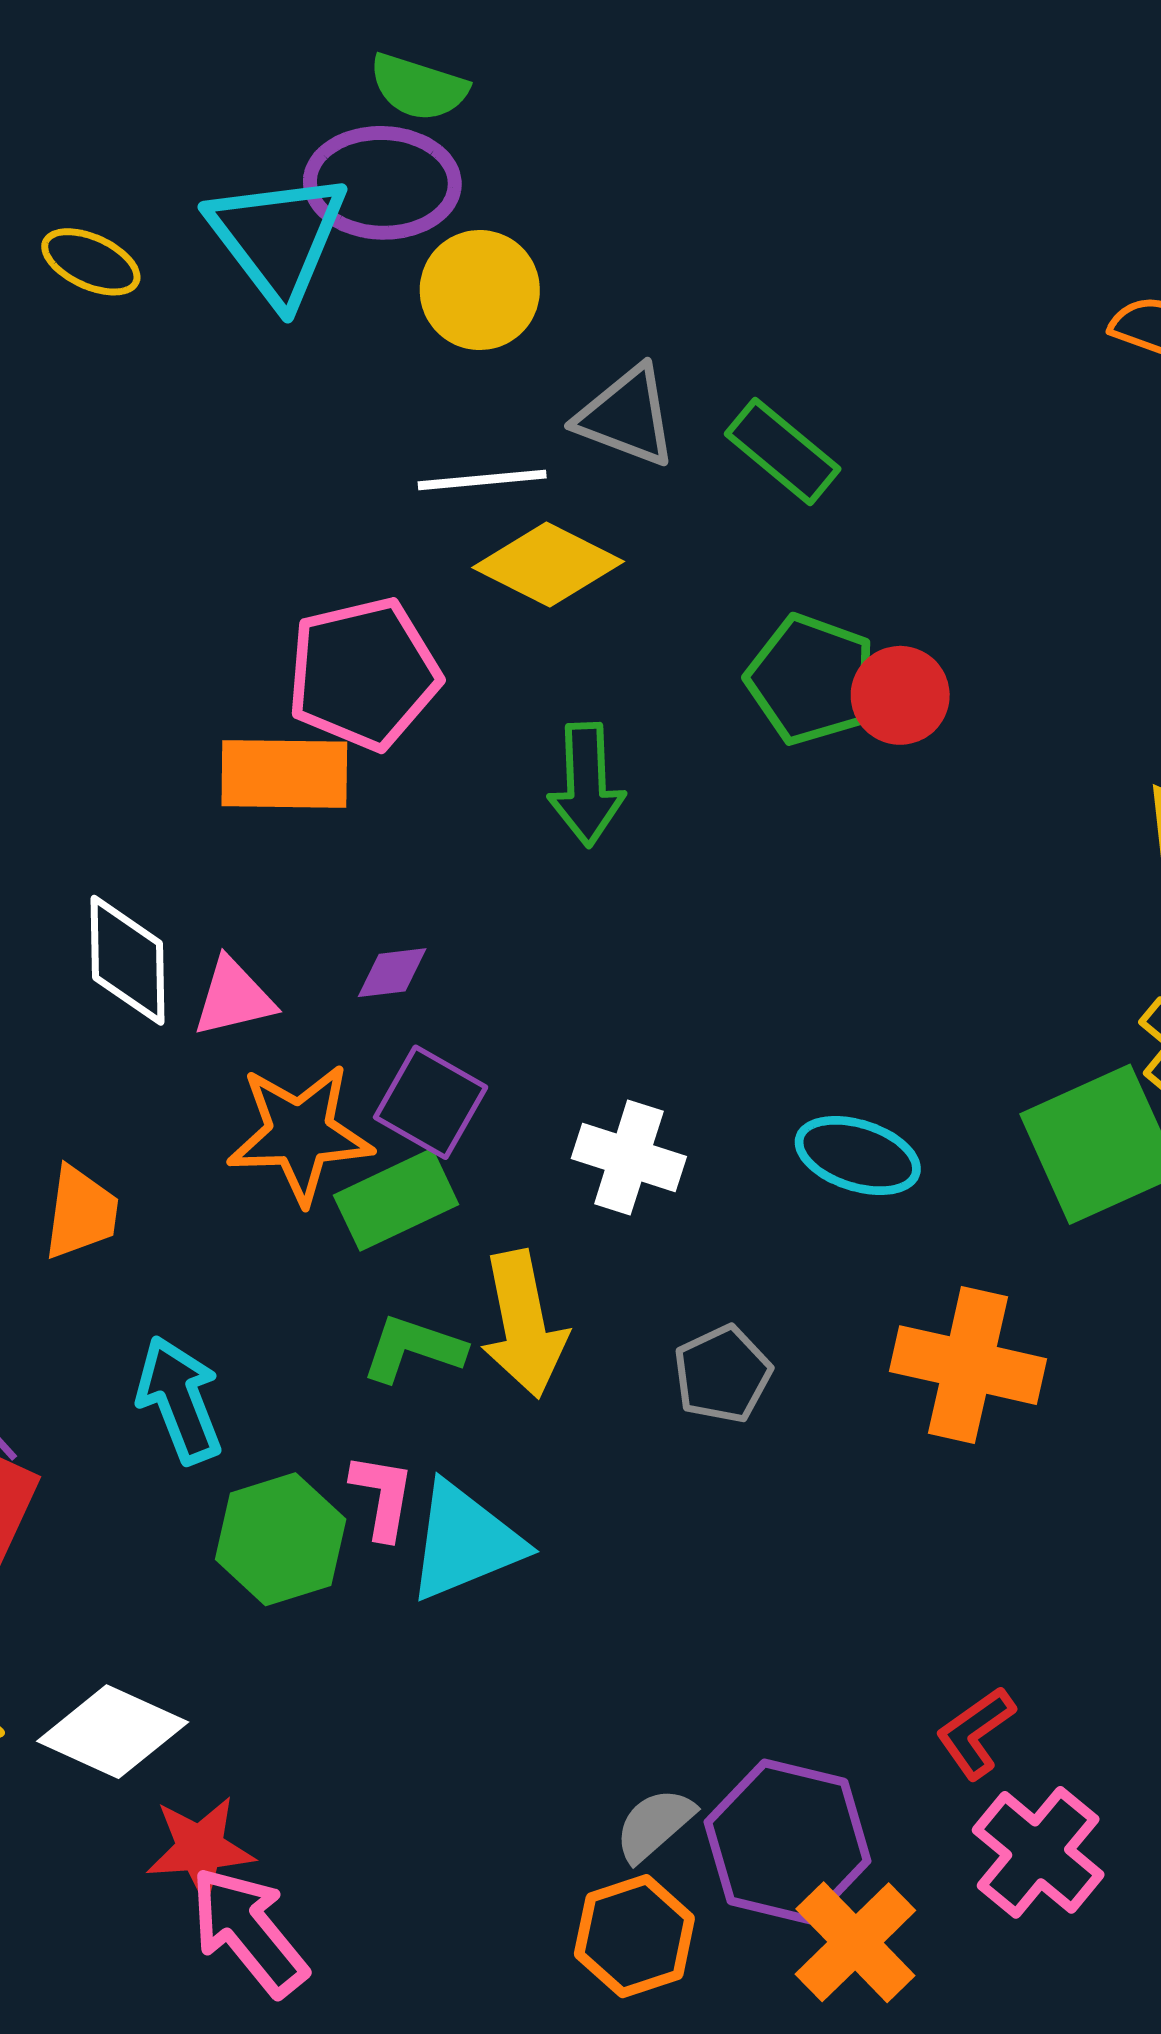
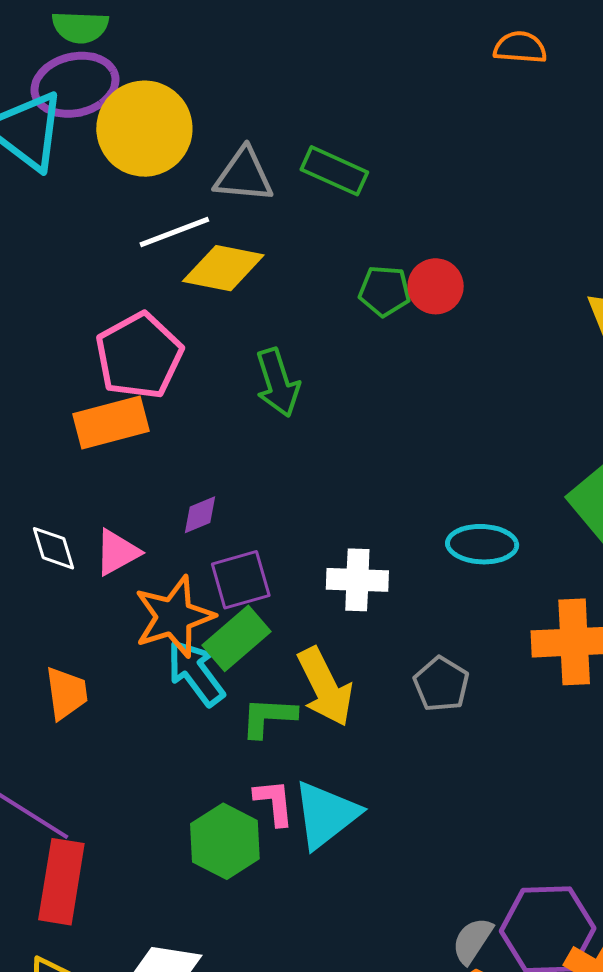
yellow circle: (480, 290) -> (144, 129), size x1.4
green pentagon: (811, 679) -> (385, 291), size x0.7
white diamond: (127, 960) -> (54, 548), size x0.7
purple square: (431, 1102) -> (241, 580), turned -30
cyan arrow: (179, 1400) -> (196, 673), moved

